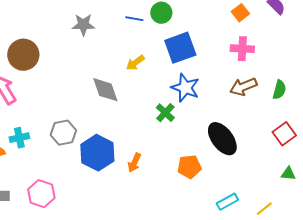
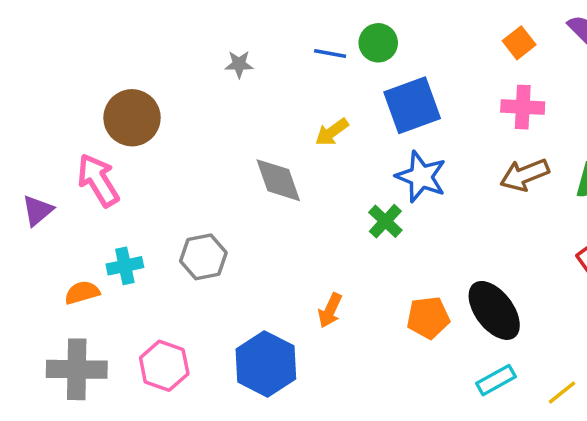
gray star: (83, 25) -> (239, 64), size x0.7
black ellipse: (222, 139) -> (494, 310), moved
blue hexagon: (97, 153) -> (266, 364), moved

